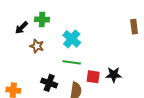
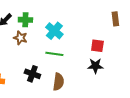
green cross: (42, 19) -> (25, 20), moved
red square: (93, 77) -> (97, 46), moved

